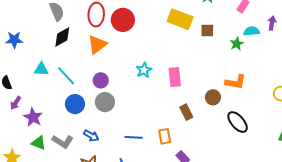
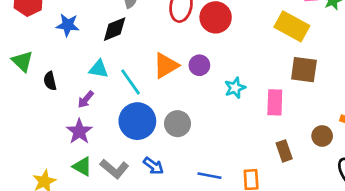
brown square: (207, 31) -> (304, 70), moved, size x1.5
black diamond: (62, 37) -> (115, 29), moved
orange triangle: (97, 45) -> (166, 66), moved
purple circle: (101, 80) -> (199, 65), moved
purple arrow: (16, 103) -> (86, 99), moved
blue circle: (75, 104) -> (137, 121), size x1.4

